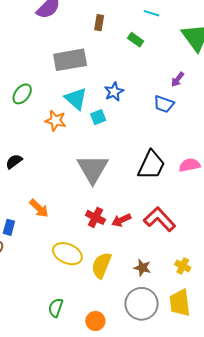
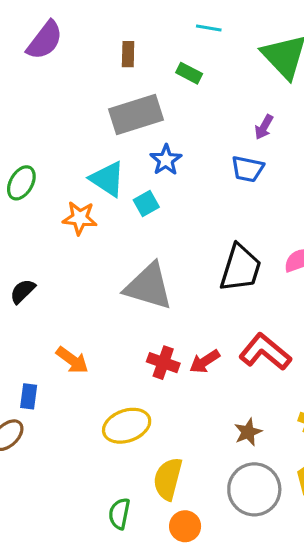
gray rectangle: (70, 60) -> (136, 114), moved
gray triangle: (93, 169) -> (148, 286), turned -36
yellow ellipse: (67, 254) -> (127, 426), turned -36
yellow semicircle: (101, 265) -> (168, 479), moved
brown star: (142, 268) -> (248, 432), turned -30

